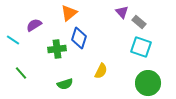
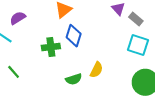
purple semicircle: (34, 25) -> (18, 18), moved
green semicircle: (65, 84) -> (74, 79), moved

